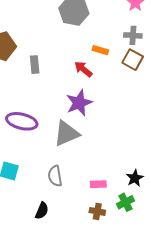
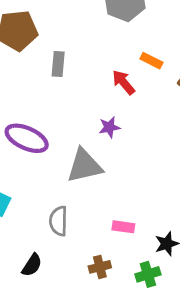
purple star: (79, 103) -> (109, 127), size x0.6
pink rectangle: (98, 184) -> (123, 227), moved
brown cross: (97, 211) -> (100, 267), moved, turned -35

